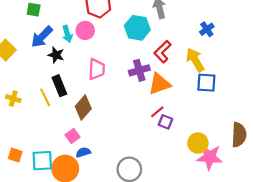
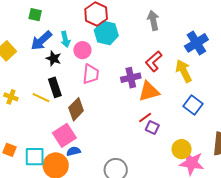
cyan hexagon: (137, 28) -> (106, 33), moved
blue cross: (207, 29) -> (196, 43), size x1.6
pink circle: (85, 30) -> (82, 50), moved
blue square: (206, 83) -> (193, 105), moved, turned 30
yellow line: (45, 97) -> (41, 98), turned -42
pink square: (73, 136) -> (64, 135), size x1.6

